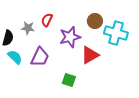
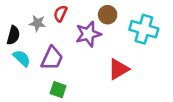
brown circle: (95, 21) -> (108, 15), moved
red triangle: (90, 55) -> (118, 69), moved
green square: (69, 80) -> (58, 90), moved

